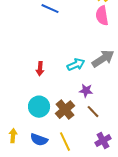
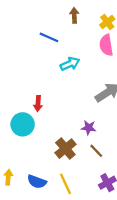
cyan arrow: (76, 65) -> (70, 64), moved
cyan circle: (39, 107) -> (23, 124), moved

